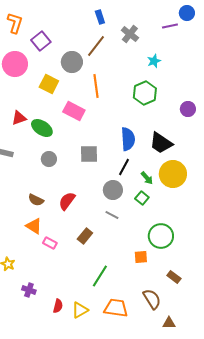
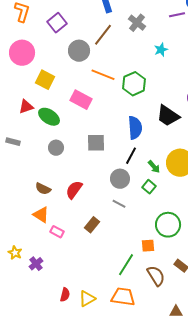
purple square: (41, 41) -> (57, 23), moved
yellow square: (49, 84) -> (45, 80), moved
orange line: (96, 86) -> (103, 75), turned -60
green hexagon: (145, 93) -> (134, 84), moved
black trapezoid: (161, 143) -> (168, 116), moved
green line: (100, 276) -> (126, 265), moved
purple cross: (29, 290) -> (36, 264), moved, turned 32
brown semicircle: (152, 299) -> (156, 276), moved

